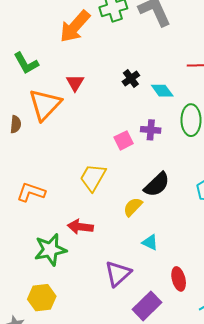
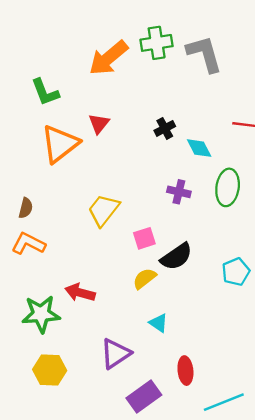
brown semicircle: (16, 124) -> (26, 208), moved
pink square: (124, 140) -> (144, 238), moved
yellow trapezoid: (93, 177) -> (103, 210), moved
yellow hexagon: (42, 298) -> (50, 370), moved

